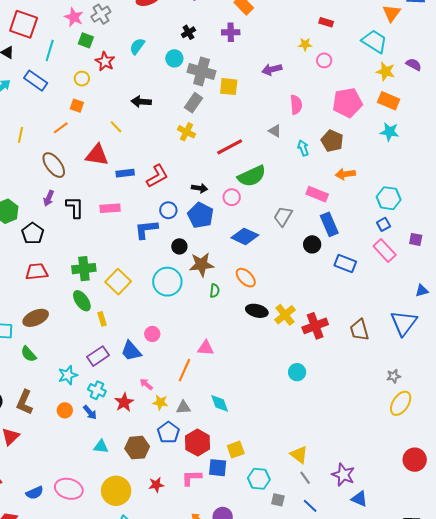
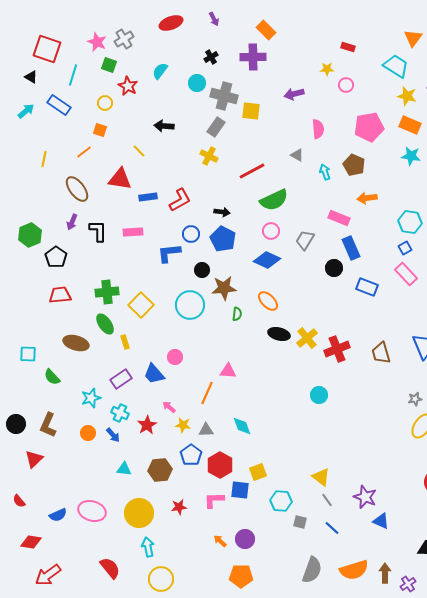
purple cross: (231, 32) -> (253, 57), size x1.4
pink circle: (232, 197) -> (271, 231), moved
brown ellipse: (36, 318) -> (76, 343), moved, turned 40

